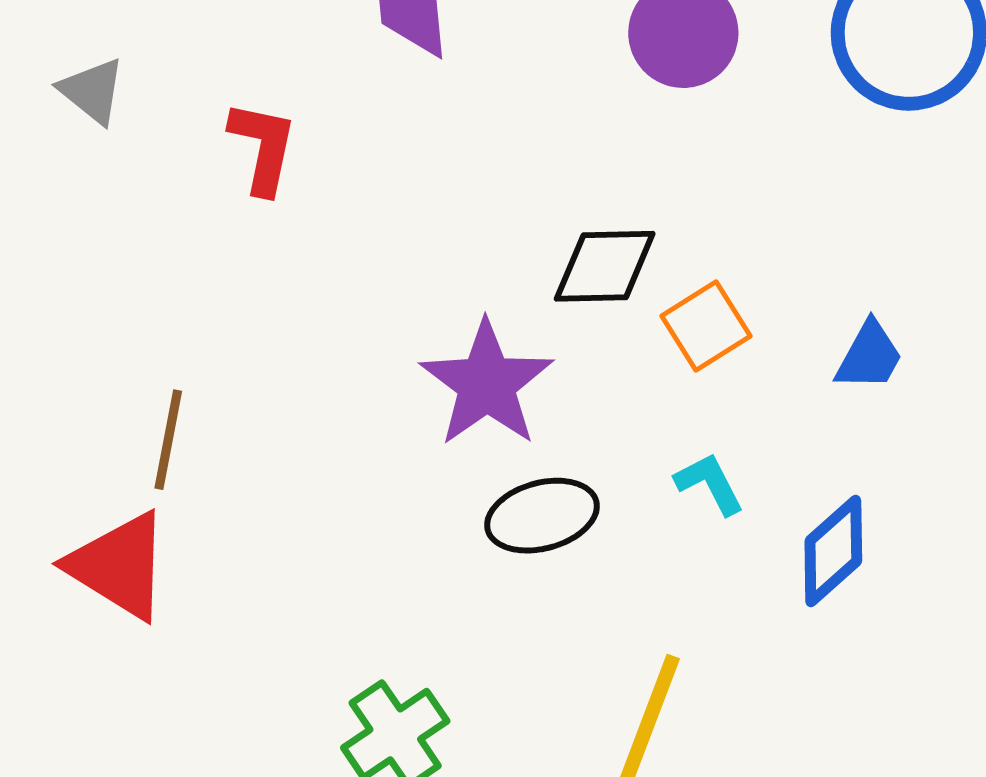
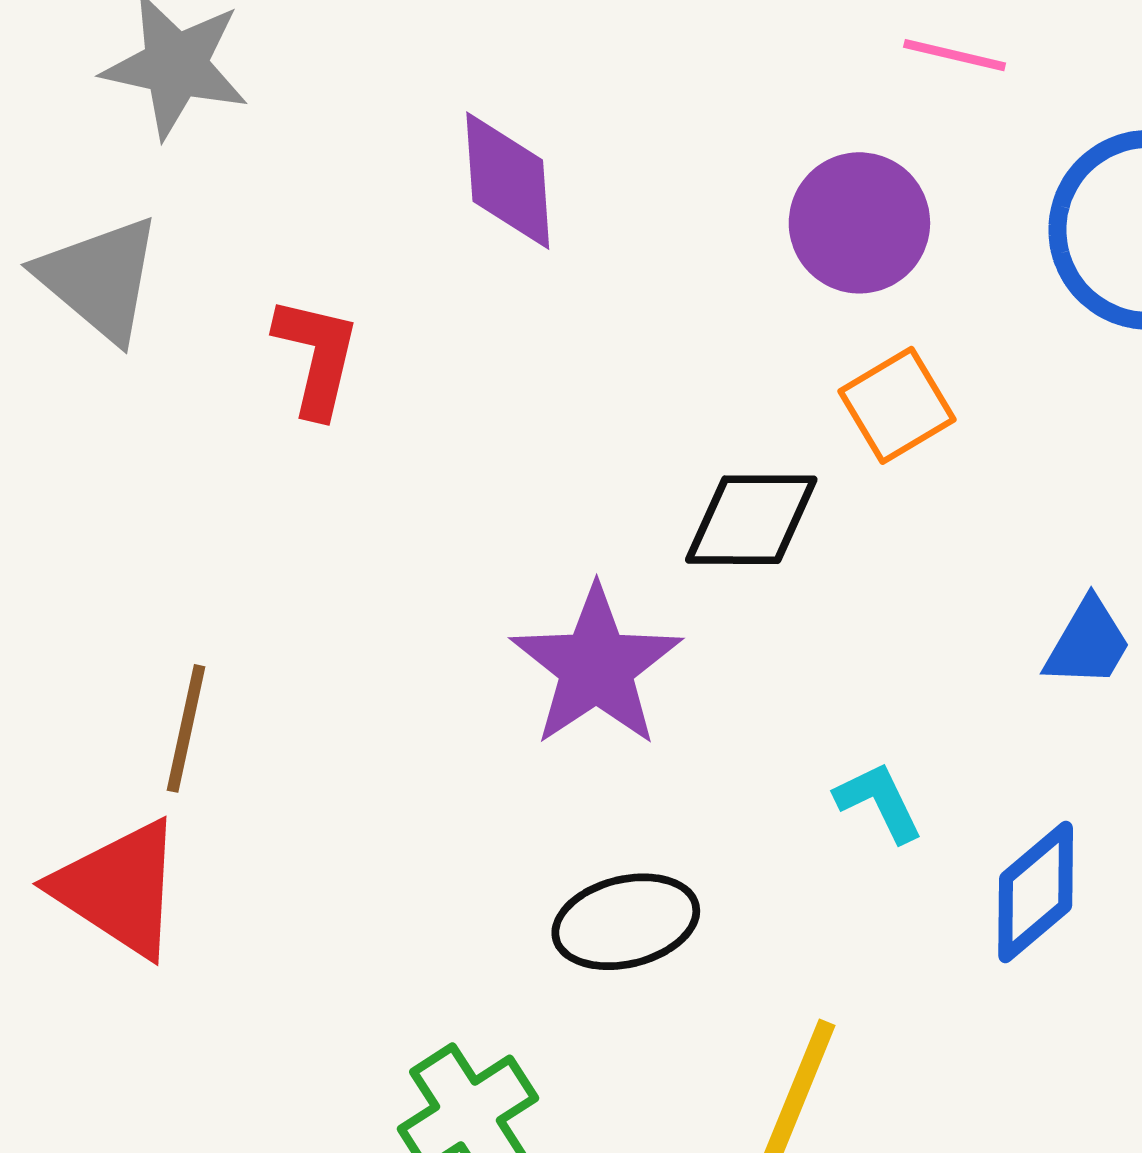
gray triangle: (92, 91) -> (99, 279), size x1.5
orange square: (706, 326) -> (897, 405), moved
black ellipse: (542, 516) -> (626, 922), moved

